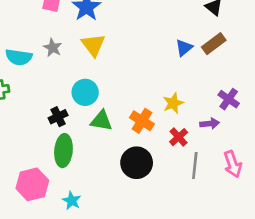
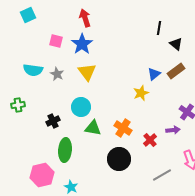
cyan semicircle: (19, 57) -> (33, 70), moved
yellow star: (173, 103) -> (141, 93), moved
black cross: (58, 117) -> (53, 121), moved
gray line: (195, 165) -> (162, 175), moved, turned 54

